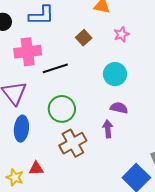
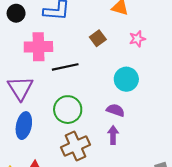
purple semicircle: (119, 108) -> (115, 110), moved

